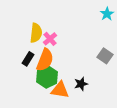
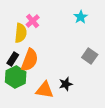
cyan star: (107, 14) -> (81, 17), moved
pink cross: (50, 39) -> (33, 21), moved
green hexagon: (47, 77) -> (16, 77), moved

